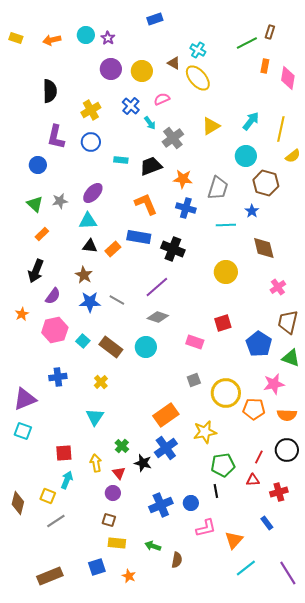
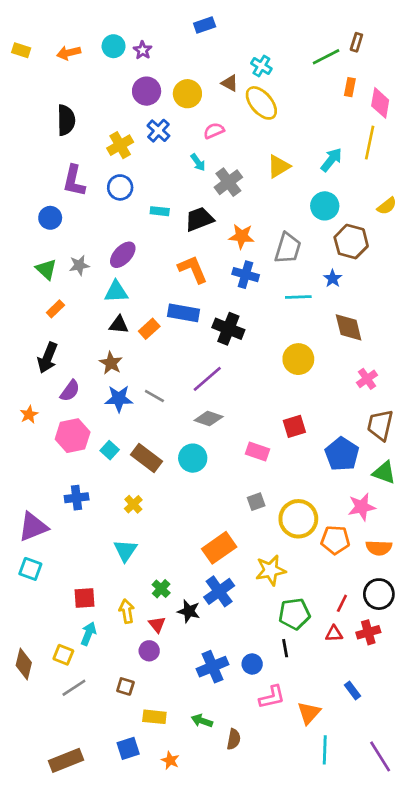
blue cross: (131, 106) -> (158, 131), moved
yellow line: (281, 129) -> (370, 143), moved
red cross: (279, 492) -> (368, 632), moved
brown square: (109, 520) -> (125, 686), moved
cyan line: (246, 568) -> (325, 750), turned -50

